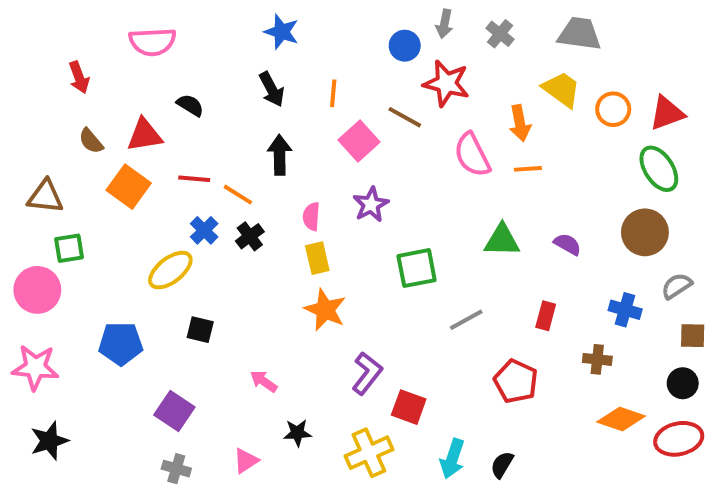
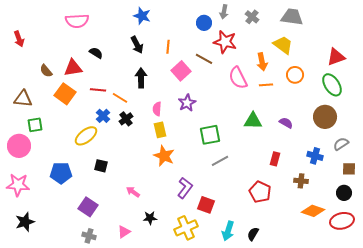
red arrow: (79, 77) -> (19, 39), moved
orange circle: (613, 109) -> (295, 75), moved
gray line: (466, 320) -> (220, 161), moved

